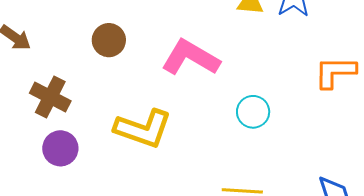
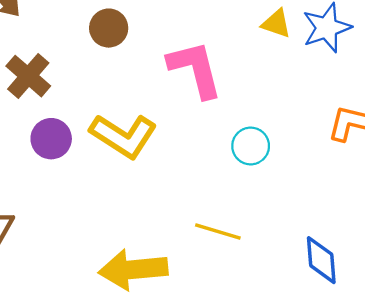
pink L-shape: (191, 58) -> (195, 69), turned 32
purple circle: (60, 148) -> (51, 139), moved

